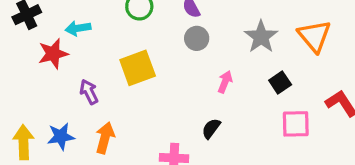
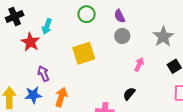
cyan arrow: (78, 28) -> (47, 26), turned -63
red star: (53, 54) -> (30, 42), turned -30
purple arrow: (89, 92) -> (43, 74), moved

